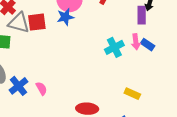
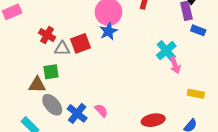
gray triangle: (19, 23) -> (62, 49), size x0.7
pink arrow: (136, 42) -> (175, 65), moved
blue rectangle: (148, 45) -> (198, 30), moved

